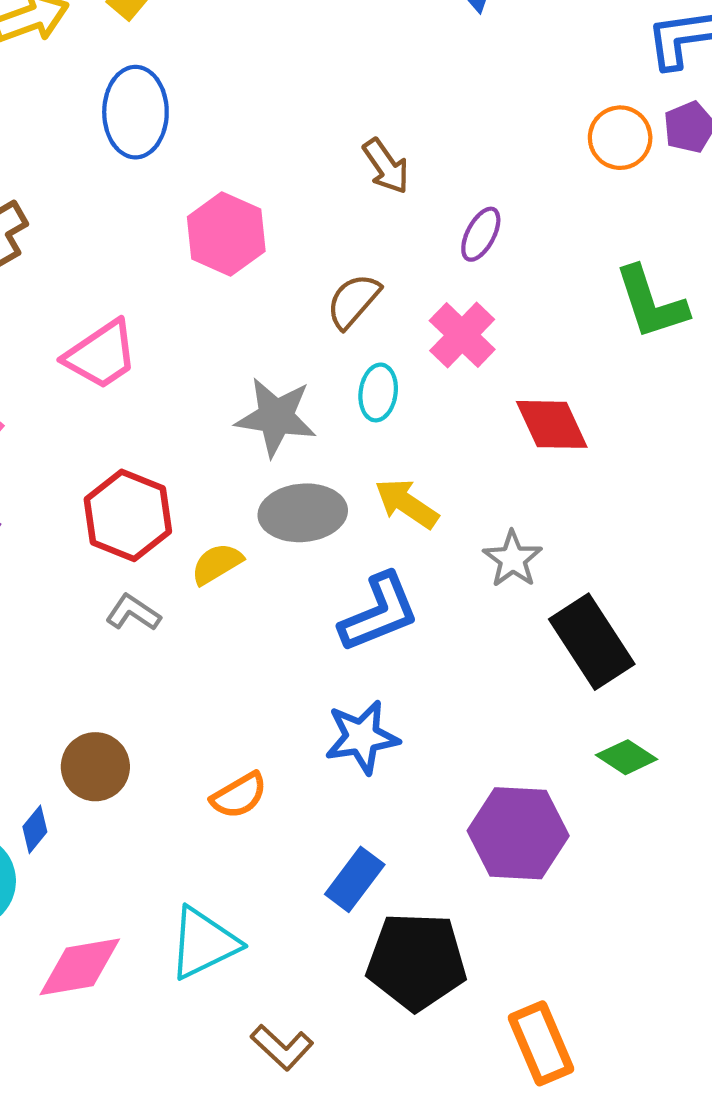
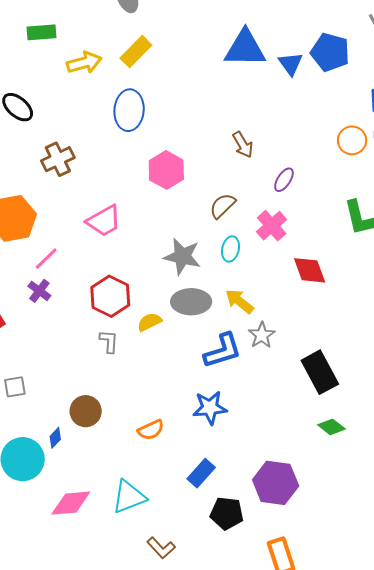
gray star: (513, 559) -> (262, 335), moved
gray L-shape: (133, 613) -> (109, 341), turned 55
purple hexagon: (518, 833) -> (276, 483), moved
black pentagon: (417, 961) -> (227, 513), size x0.7

